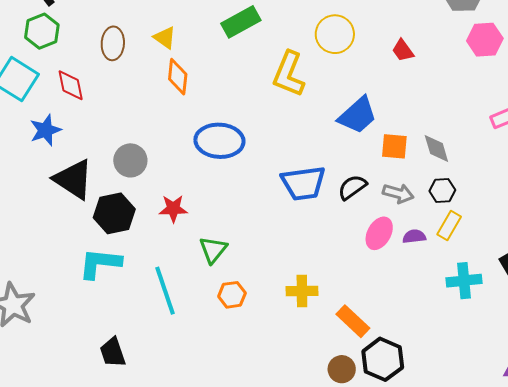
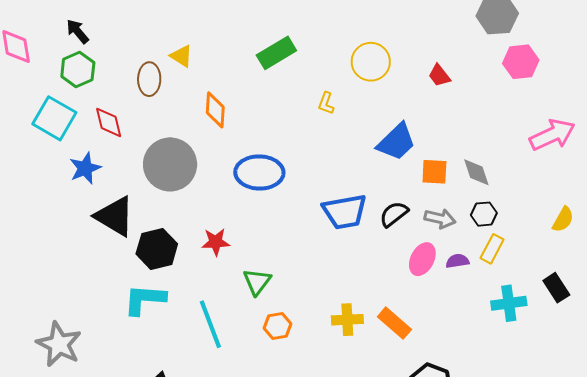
yellow triangle: (165, 38) -> (181, 56), moved
yellow L-shape: (289, 74) -> (326, 103), size x0.5
gray circle: (130, 160) -> (170, 164), moved, size x1.6
orange rectangle: (353, 321) -> (394, 323), moved

